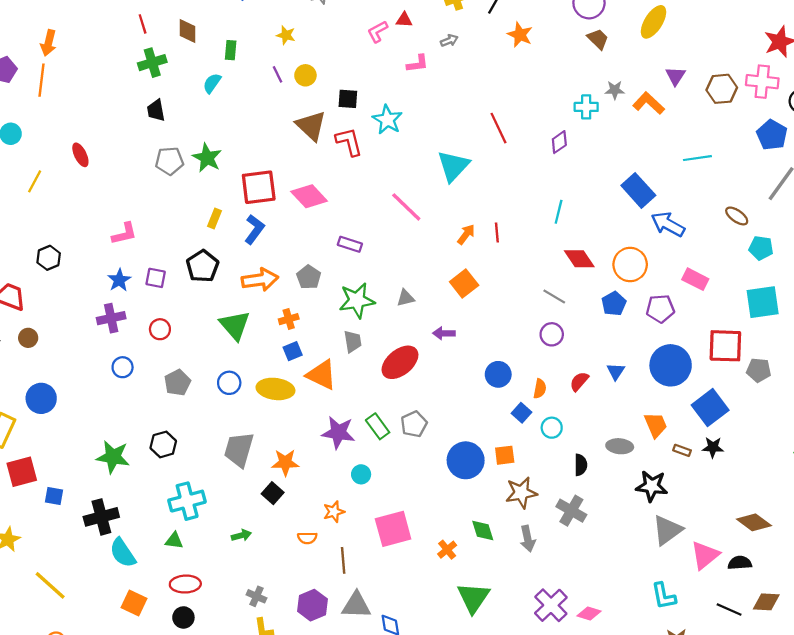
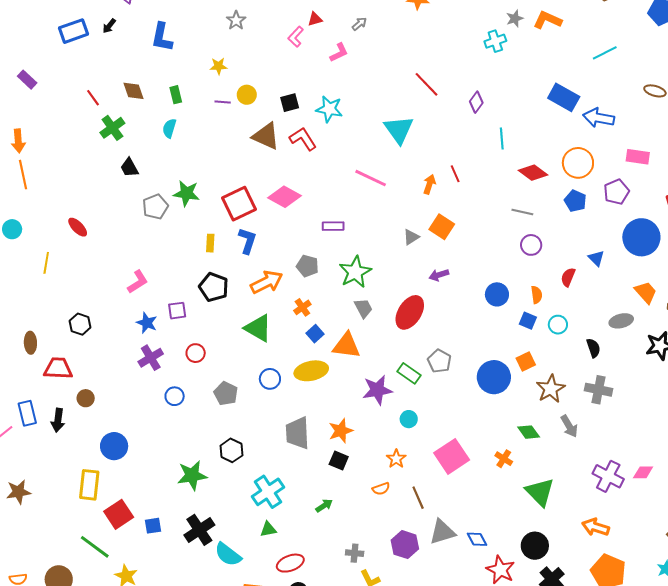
purple line: (277, 74) -> (223, 102), turned -42
purple diamond: (559, 142) -> (476, 102), moved
gray triangle: (406, 298) -> (411, 237), moved

